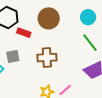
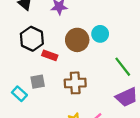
cyan circle: (88, 17) -> (100, 34), moved

